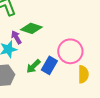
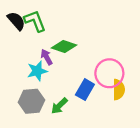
green arrow: (33, 66) -> (59, 106), moved
yellow semicircle: (83, 74) -> (119, 90), moved

